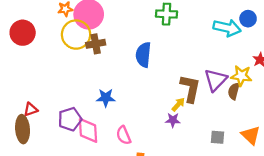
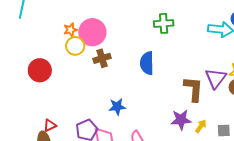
red circle: (23, 33) -> (40, 70), moved
yellow circle: (76, 35) -> (75, 46), moved, size x0.7
yellow arrow: (178, 104) -> (201, 126), moved
purple star: (173, 120) -> (181, 120), size x1.5

